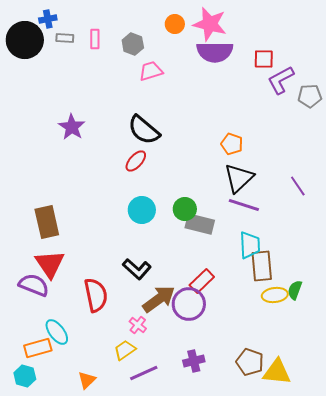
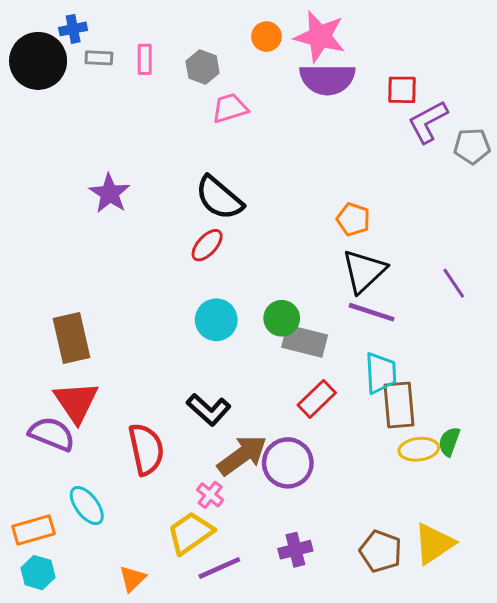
red rectangle: (202, 281) -> (317, 399), moved
orange rectangle: (38, 348) -> (33, 530), moved
yellow trapezoid: (125, 350) -> (190, 533), size x1.4
yellow triangle: (277, 372) -> (434, 544), moved, turned -40

